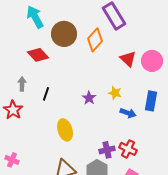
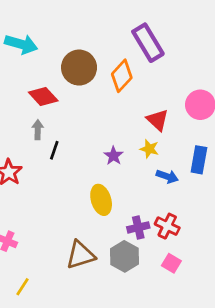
cyan arrow: (35, 17) -> (21, 44), moved, turned 135
red triangle: (128, 59) -> (158, 120), moved
gray arrow: (22, 84) -> (38, 130), moved
yellow ellipse: (65, 130) -> (101, 200), moved

